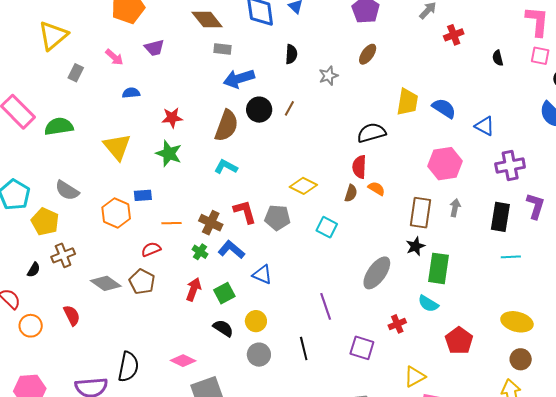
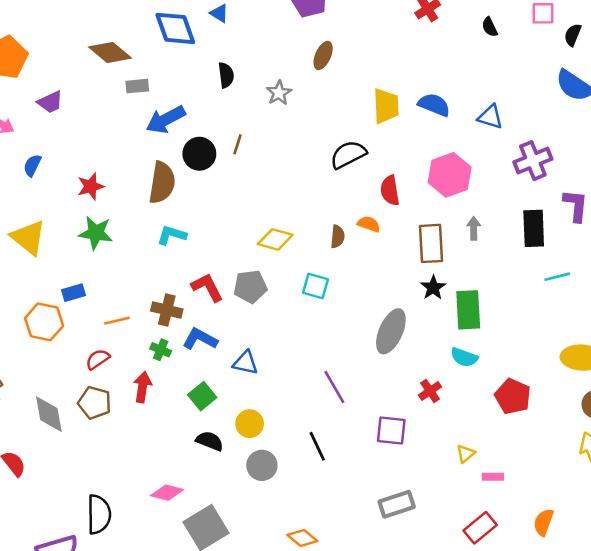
blue semicircle: (131, 93) -> (32, 165), turned -48
red semicircle: (359, 167) -> (390, 190), moved
gray diamond: (106, 283) -> (49, 414), turned 56
red arrow: (194, 289) -> (142, 387), moved
yellow triangle: (415, 377) -> (466, 454), size x0.7

